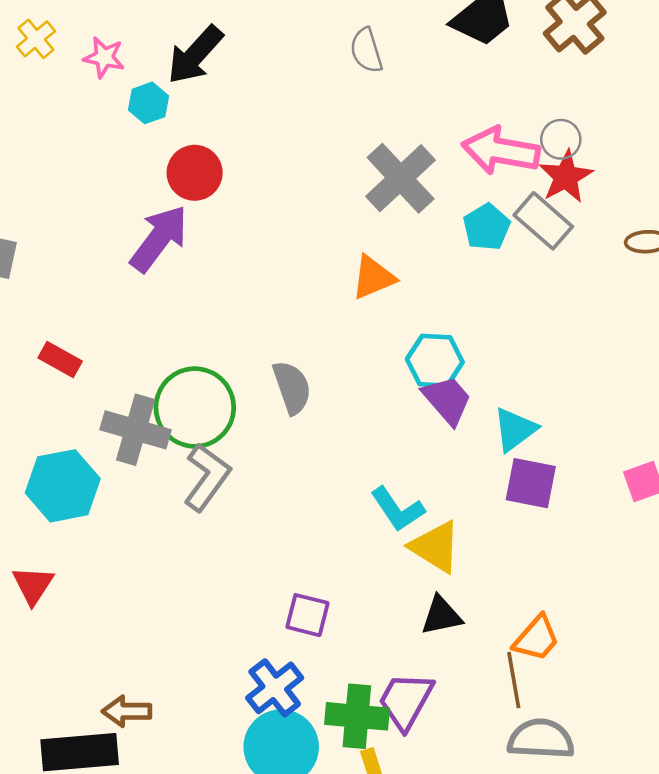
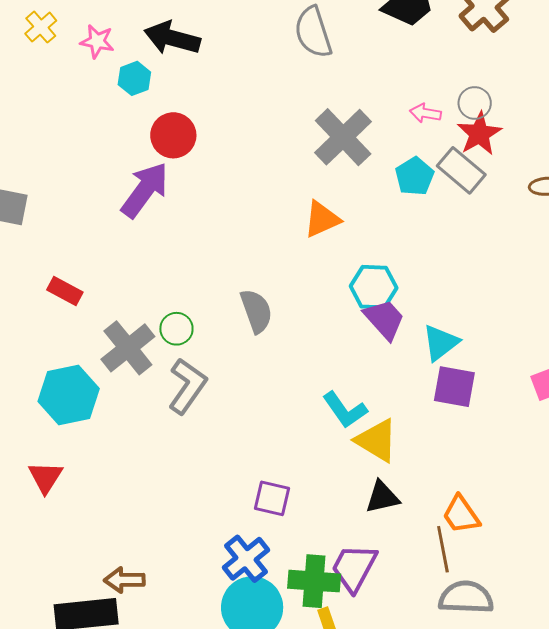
gray semicircle: (366, 50) -> (313, 32), size x1.4
black arrow: (195, 55) -> (172, 38), turned 64
pink arrow: (501, 151) -> (425, 113), size x0.5
green circle: (195, 407) -> (176, 329), size x0.5
gray cross: (136, 430) -> (128, 348), turned 36
orange trapezoid: (536, 638) -> (461, 515), turned 105

